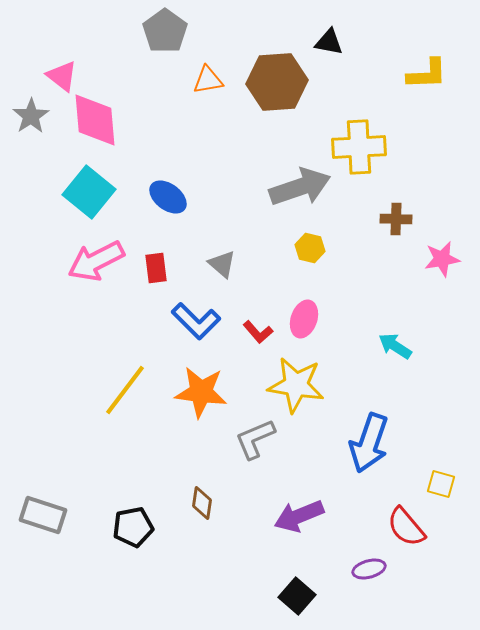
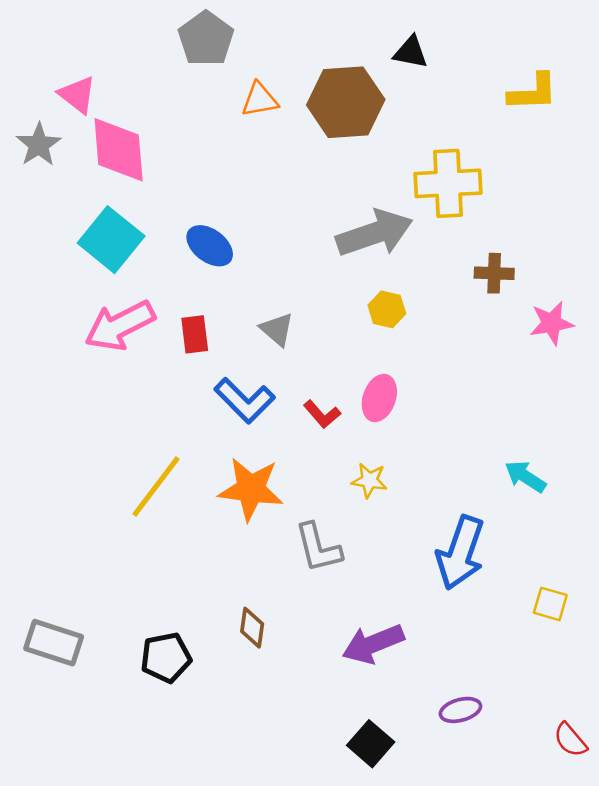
cyan arrow: (395, 346) -> (525, 477), moved
yellow star: (296, 385) -> (369, 480), size x0.5
gray L-shape: (255, 439) -> (318, 548), turned -81
red semicircle: (406, 527) -> (570, 740), moved, size x0.7

